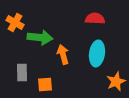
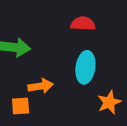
orange arrow: (63, 54) -> (41, 86), moved, turned 96

